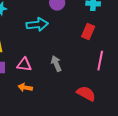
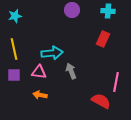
cyan arrow: (37, 25) -> (52, 53), moved
pink line: (100, 61) -> (116, 82), moved

